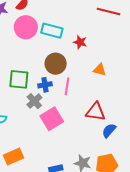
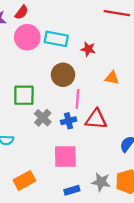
blue cross: (45, 85) -> (69, 121), moved
red triangle: (96, 112) -> (96, 119), moved
pink square: (52, 119) -> (65, 157), moved, turned 35

